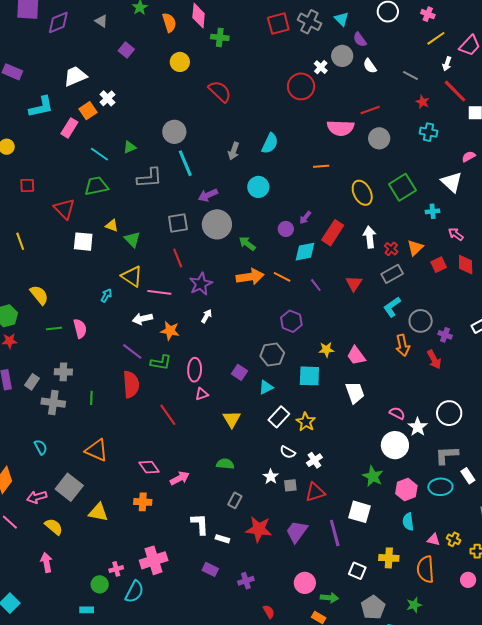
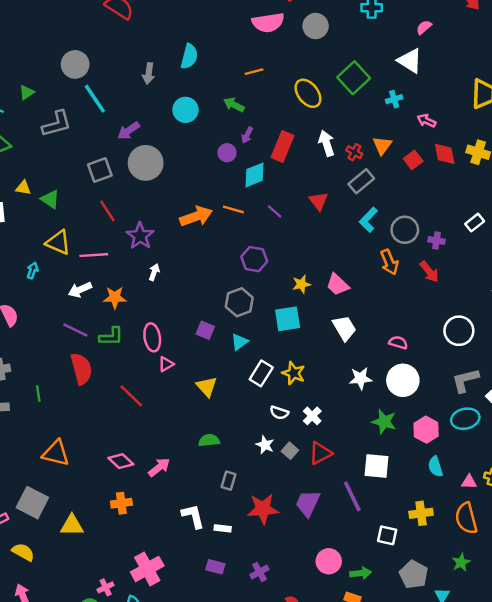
green arrow: (247, 244) -> (234, 105), moved
white star: (418, 427) -> (361, 378), moved, turned -30
gray square: (290, 485) -> (290, 451), turned -32

